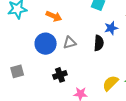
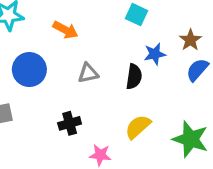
blue circle: (46, 44) -> (29, 70), moved
yellow semicircle: (110, 83) -> (138, 127), moved

